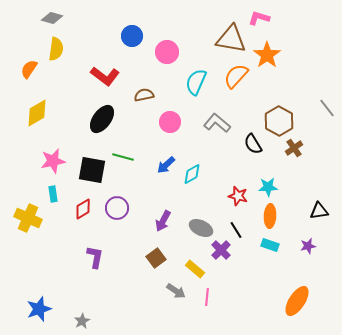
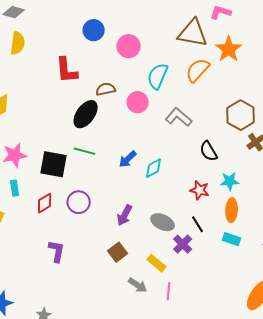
red L-shape: (105, 76) -> (67, 70), turned 48
black ellipse: (102, 119) -> (86, 114), moved
pink circle: (170, 122) -> (138, 102), moved
black semicircle: (253, 144) -> (209, 151), moved

